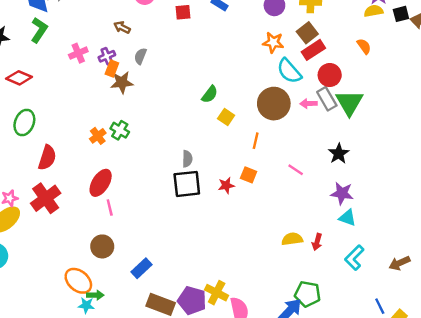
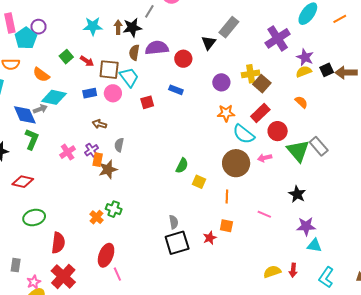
brown square: (307, 33) -> (262, 84), moved
gray rectangle: (327, 99) -> (319, 146), moved
green ellipse: (24, 123) -> (34, 218), turned 65

